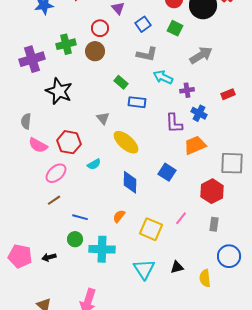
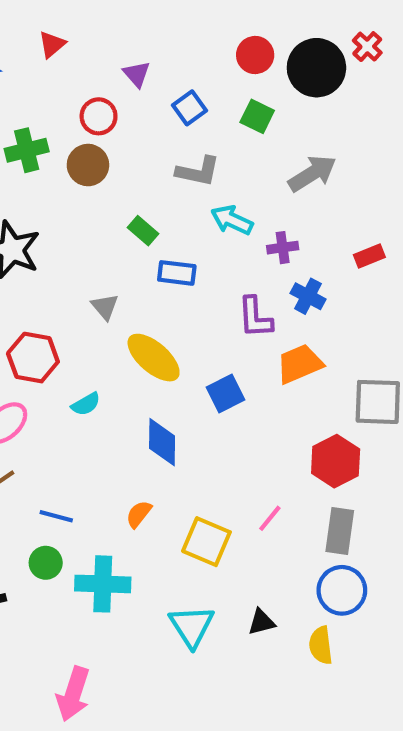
blue square: (167, 172) -> (225, 394), moved, turned 30
gray rectangle: (214, 224) -> (340, 531), size x1.5
blue circle: (229, 256) -> (342, 590), moved

